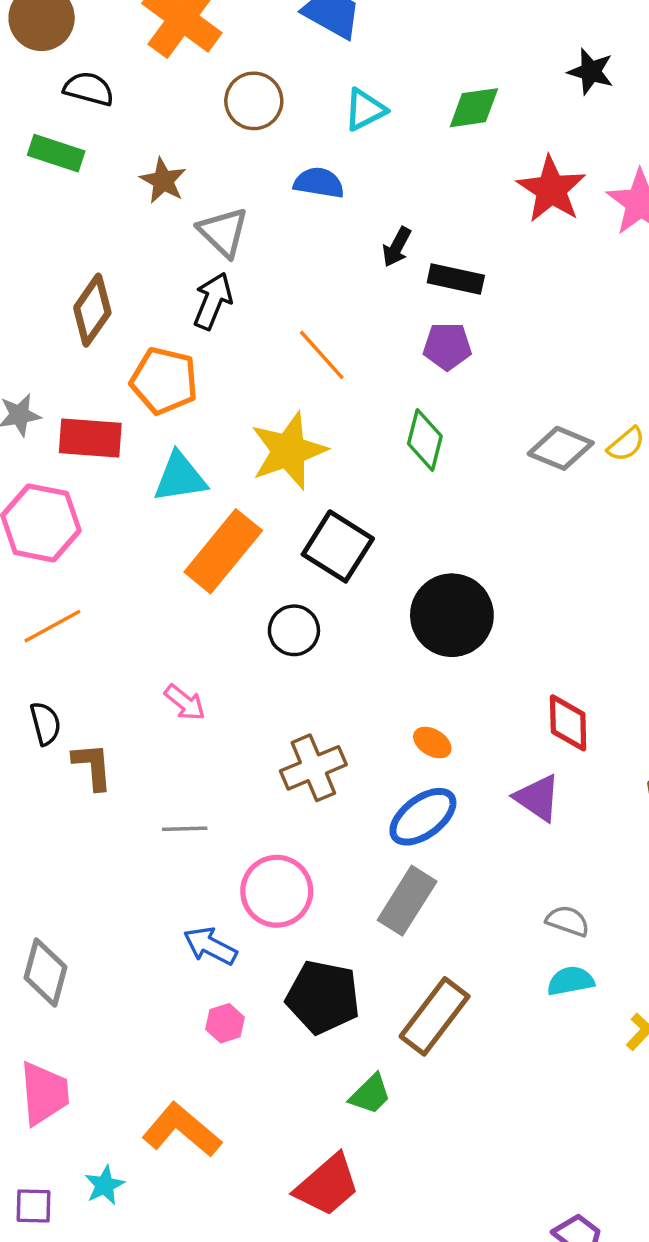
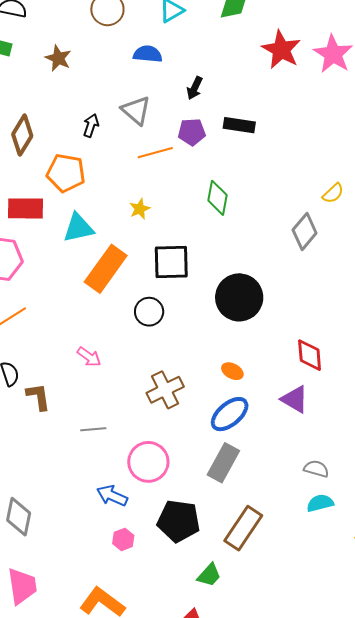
gray triangle: (223, 232) -> (136, 110), moved
black rectangle: (456, 279) -> (239, 125), moved
black arrow: (213, 301) -> (91, 126), size x0.7
purple pentagon: (447, 346) -> (192, 132), moved
orange line: (322, 355) -> (155, 153), turned -60
gray diamond: (561, 448) -> (305, 232), moved, turned -69
yellow star: (289, 451) -> (140, 209), size x0.5
black square: (338, 546) -> (171, 262), turned -30

